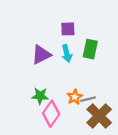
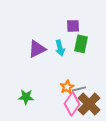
purple square: (68, 29) -> (73, 26), moved
green star: (40, 96) -> (26, 97), moved
pink diamond: (51, 114) -> (72, 104), moved

